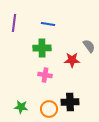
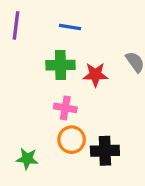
red star: (72, 60) -> (95, 75), moved
orange circle: (49, 109) -> (72, 140), moved

